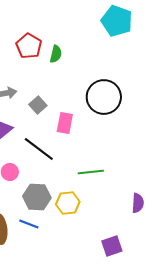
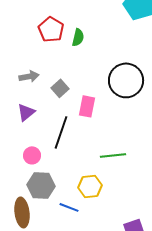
black line: (39, 149) -> (61, 132), turned 72
gray hexagon: (37, 197) -> (41, 185), moved
blue line: (29, 224) -> (69, 207), moved

